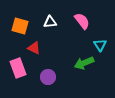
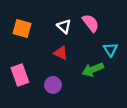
white triangle: (50, 22) -> (64, 26), moved, turned 48
red triangle: (34, 48) -> (61, 53), moved

